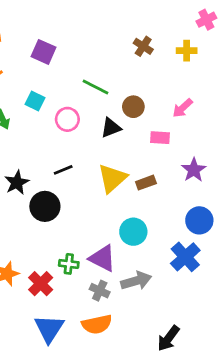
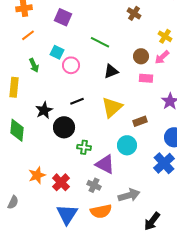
yellow cross: (187, 51) -> (165, 36), moved, turned 32
brown circle: (133, 107) -> (141, 56), moved
pink circle: (67, 119) -> (71, 65), moved
brown rectangle: (146, 183) -> (140, 121), moved
green cross: (69, 264) -> (84, 147), moved
gray arrow: (136, 281) -> (129, 195), moved
gray cross: (100, 291) -> (94, 185), moved

